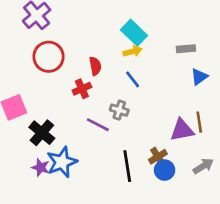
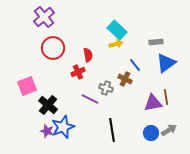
blue triangle: (199, 77) -> (166, 63), size x1.5
blue line: (133, 79) -> (135, 65), moved
brown cross: (158, 157) -> (125, 79), moved, turned -32
blue circle: (165, 170) -> (151, 133), moved

